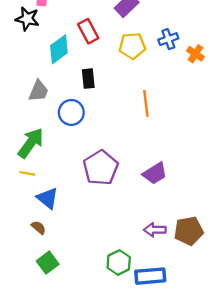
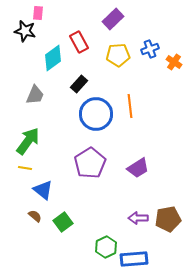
black rectangle: (88, 79) -> (79, 84), turned 48
blue circle: (71, 112) -> (96, 114), moved, size x1.4
green square: (48, 263) -> (63, 222), moved

